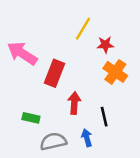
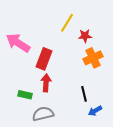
orange cross: (115, 72) -> (93, 58), turned 30
red arrow: (74, 103) -> (46, 83), moved
blue arrow: (87, 138) -> (95, 111), moved, turned -104

